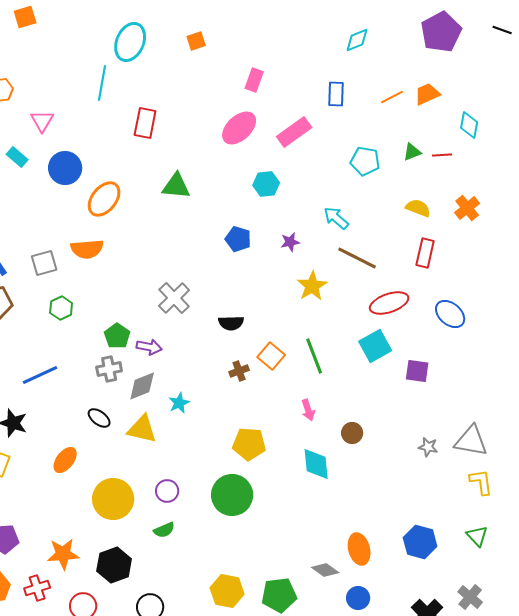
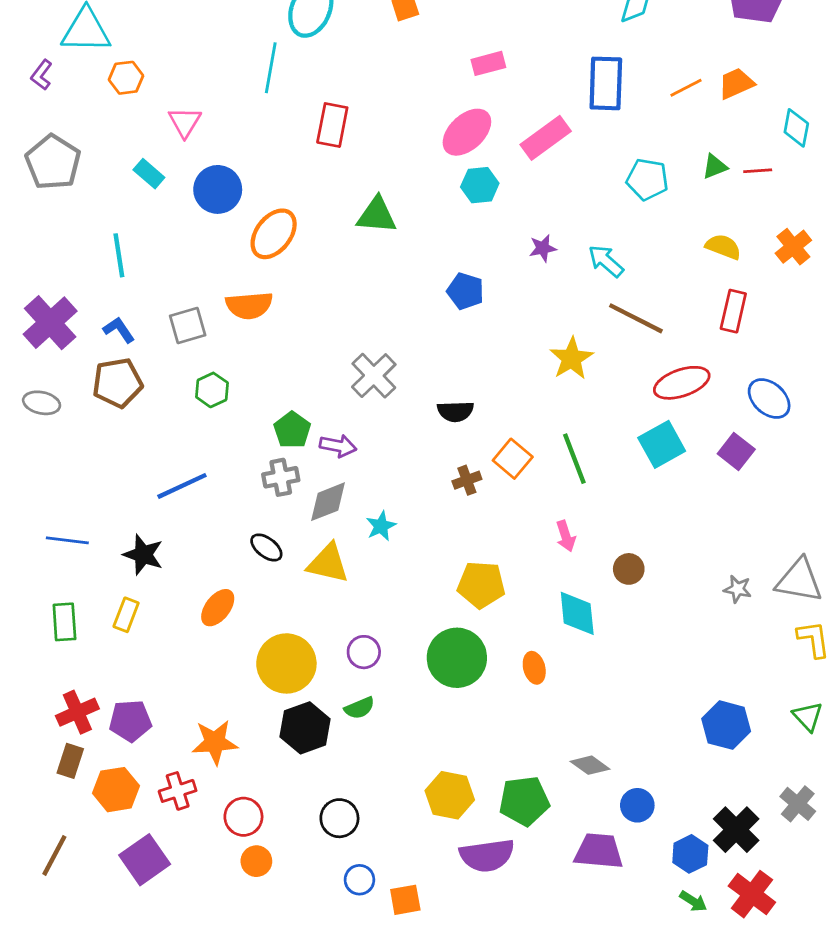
pink rectangle: (254, 80) -> (488, 63), turned 55
blue rectangle: (336, 94) -> (606, 83), size x1.5
cyan hexagon: (266, 184) -> (480, 185), moved
purple star: (290, 242) -> (543, 248), moved
purple square: (417, 371) -> (736, 452), moved, turned 30
orange ellipse: (359, 549) -> (534, 668), moved, size x0.7
black hexagon: (114, 565) -> (305, 728), moved

